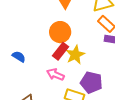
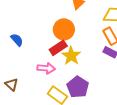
yellow star: (75, 55) -> (71, 56), turned -30
pink arrow: (55, 75) -> (46, 68), turned 144

